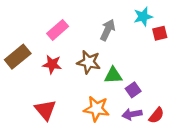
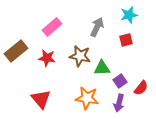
red square: (160, 33) -> (126, 40), moved
purple arrow: (132, 114) -> (119, 103), turned -66
red semicircle: (156, 115) -> (141, 88), moved

